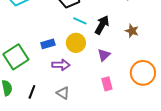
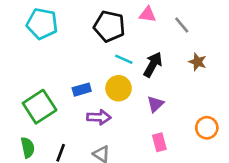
brown star: (132, 31) -> (198, 62), moved
orange circle: (143, 73) -> (207, 128), size x0.7

